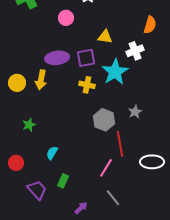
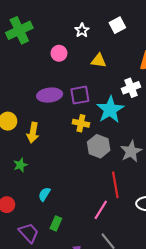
yellow triangle: (105, 37) -> (99, 61), moved
yellow arrow: (41, 80) -> (33, 133), moved
gray star: (135, 112) -> (131, 151), size x1.5
gray hexagon: (104, 120) -> (99, 146), moved

